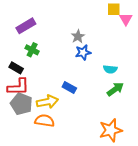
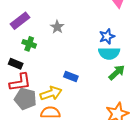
gray star: (78, 36) -> (57, 27), moved
blue star: (83, 52) -> (107, 36), moved
cyan semicircle: (110, 69) -> (109, 53), size x1.5

